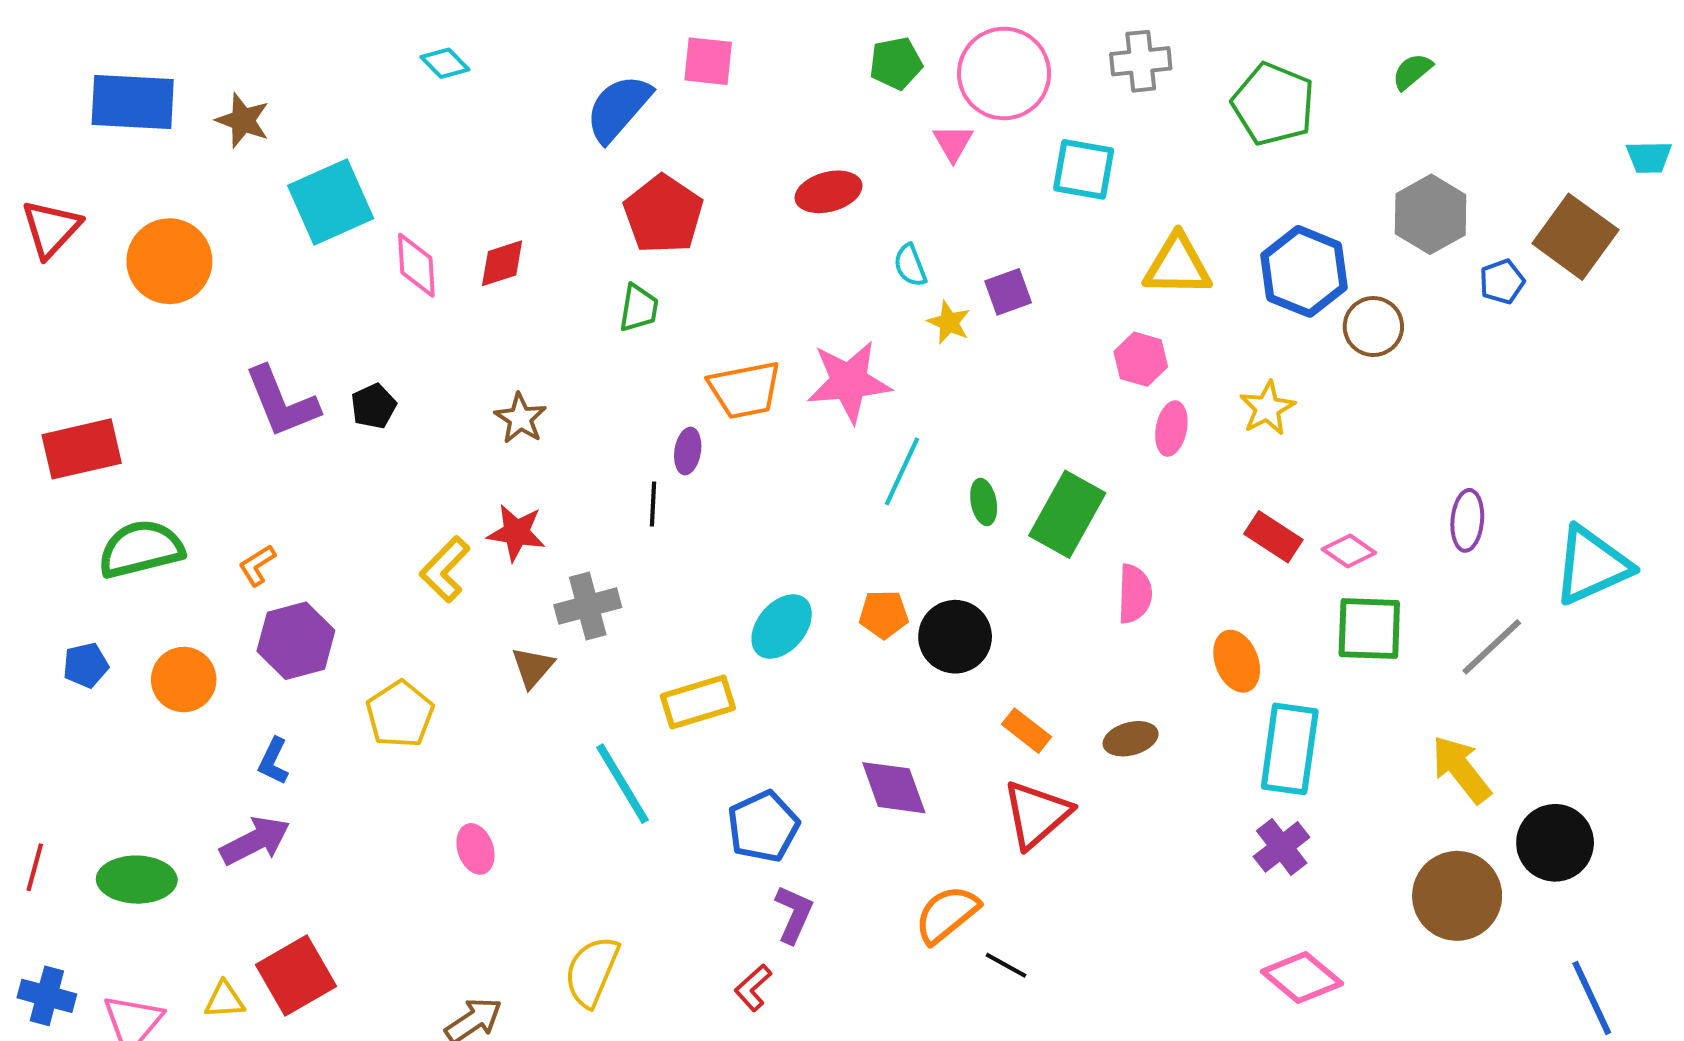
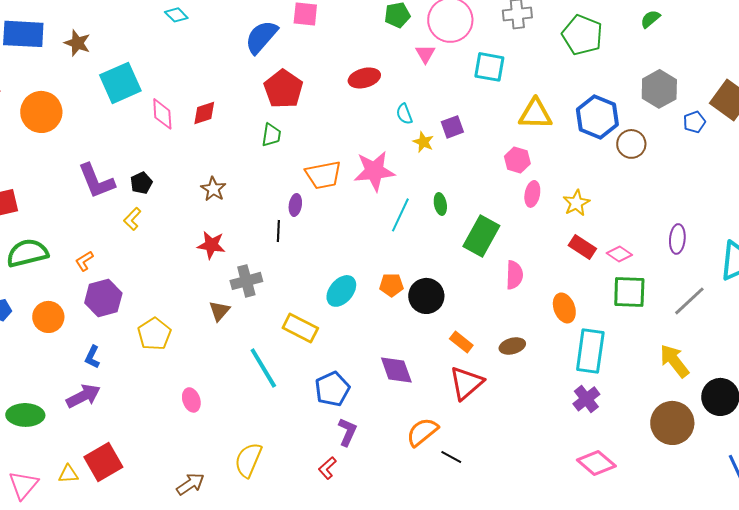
yellow star: (1267, 408) -> (576, 203), moved
green ellipse: (984, 502) -> (440, 204), moved
yellow L-shape: (445, 569) -> (132, 219), moved, size x0.7
yellow rectangle: (698, 702) -> (300, 328), turned 44

